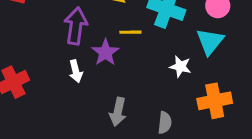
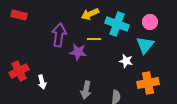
purple star: (105, 52) -> (78, 52), turned -30
white arrow: (76, 71) -> (42, 82), moved

